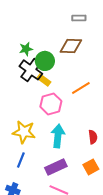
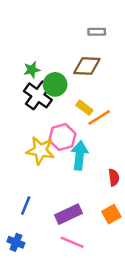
yellow rectangle: (44, 80) -> (84, 108), moved
yellow star: (24, 132) -> (40, 151), moved
cyan arrow: (58, 136) -> (80, 155), moved

